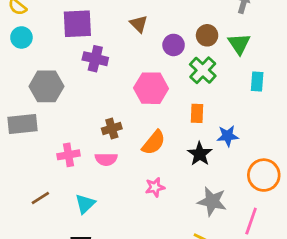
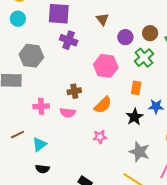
cyan triangle: (85, 204) -> (39, 144), moved

